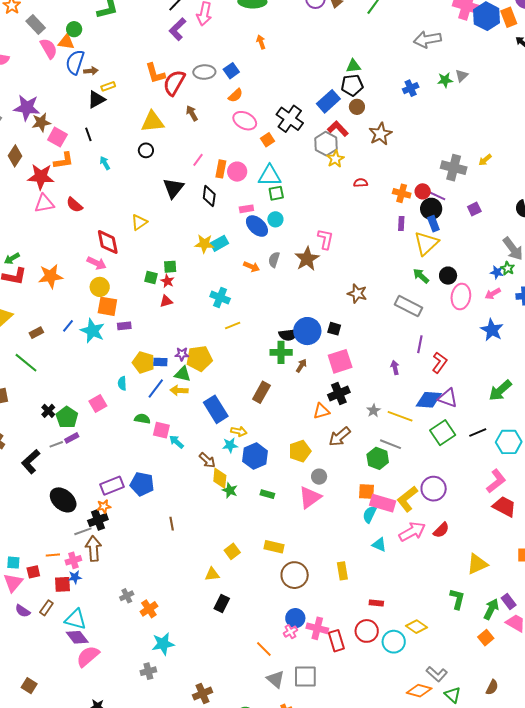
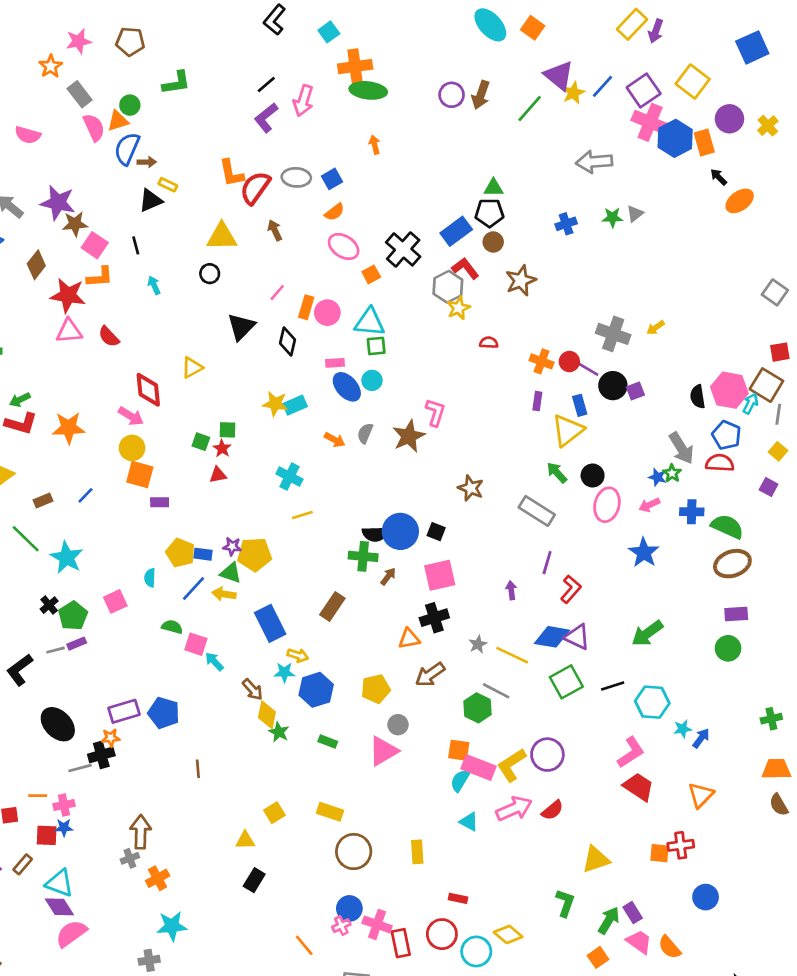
orange triangle: (66, 42) -> (118, 121), turned -30
yellow rectangle: (108, 86) -> (168, 185), turned 40
black circle: (431, 209) -> (613, 386), moved
cyan star: (92, 331) -> (67, 557), moved
brown arrow: (93, 548) -> (141, 832), moved

